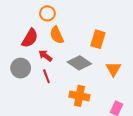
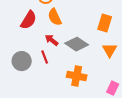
orange rectangle: (98, 39) -> (105, 23), moved
red arrow: (45, 56) -> (52, 40), moved
gray circle: (21, 68) -> (22, 61), moved

